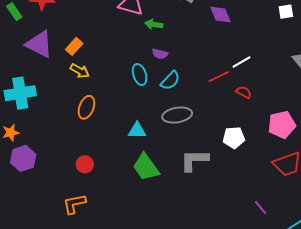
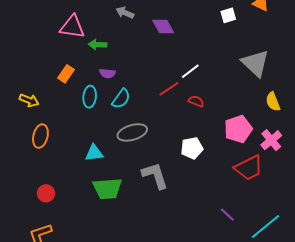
orange rectangle: (74, 46) -> (66, 74), moved
cyan ellipse: (140, 75) -> (90, 97), turned 30
gray L-shape: (194, 160) -> (155, 176), turned 80
green trapezoid: (146, 167) -> (107, 189), turned -52

